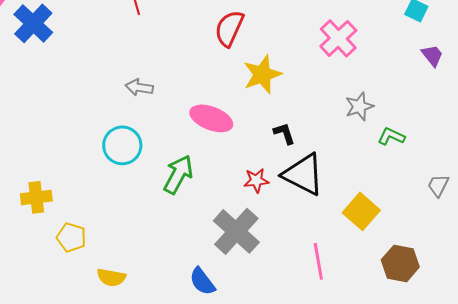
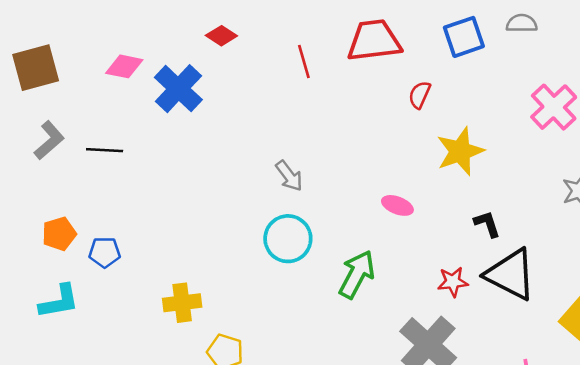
red semicircle: (229, 28) -> (420, 95), size x0.6
gray arrow: (139, 87) -> (289, 176), moved, turned -136
pink ellipse: (211, 118) -> (397, 205), size x0.6

